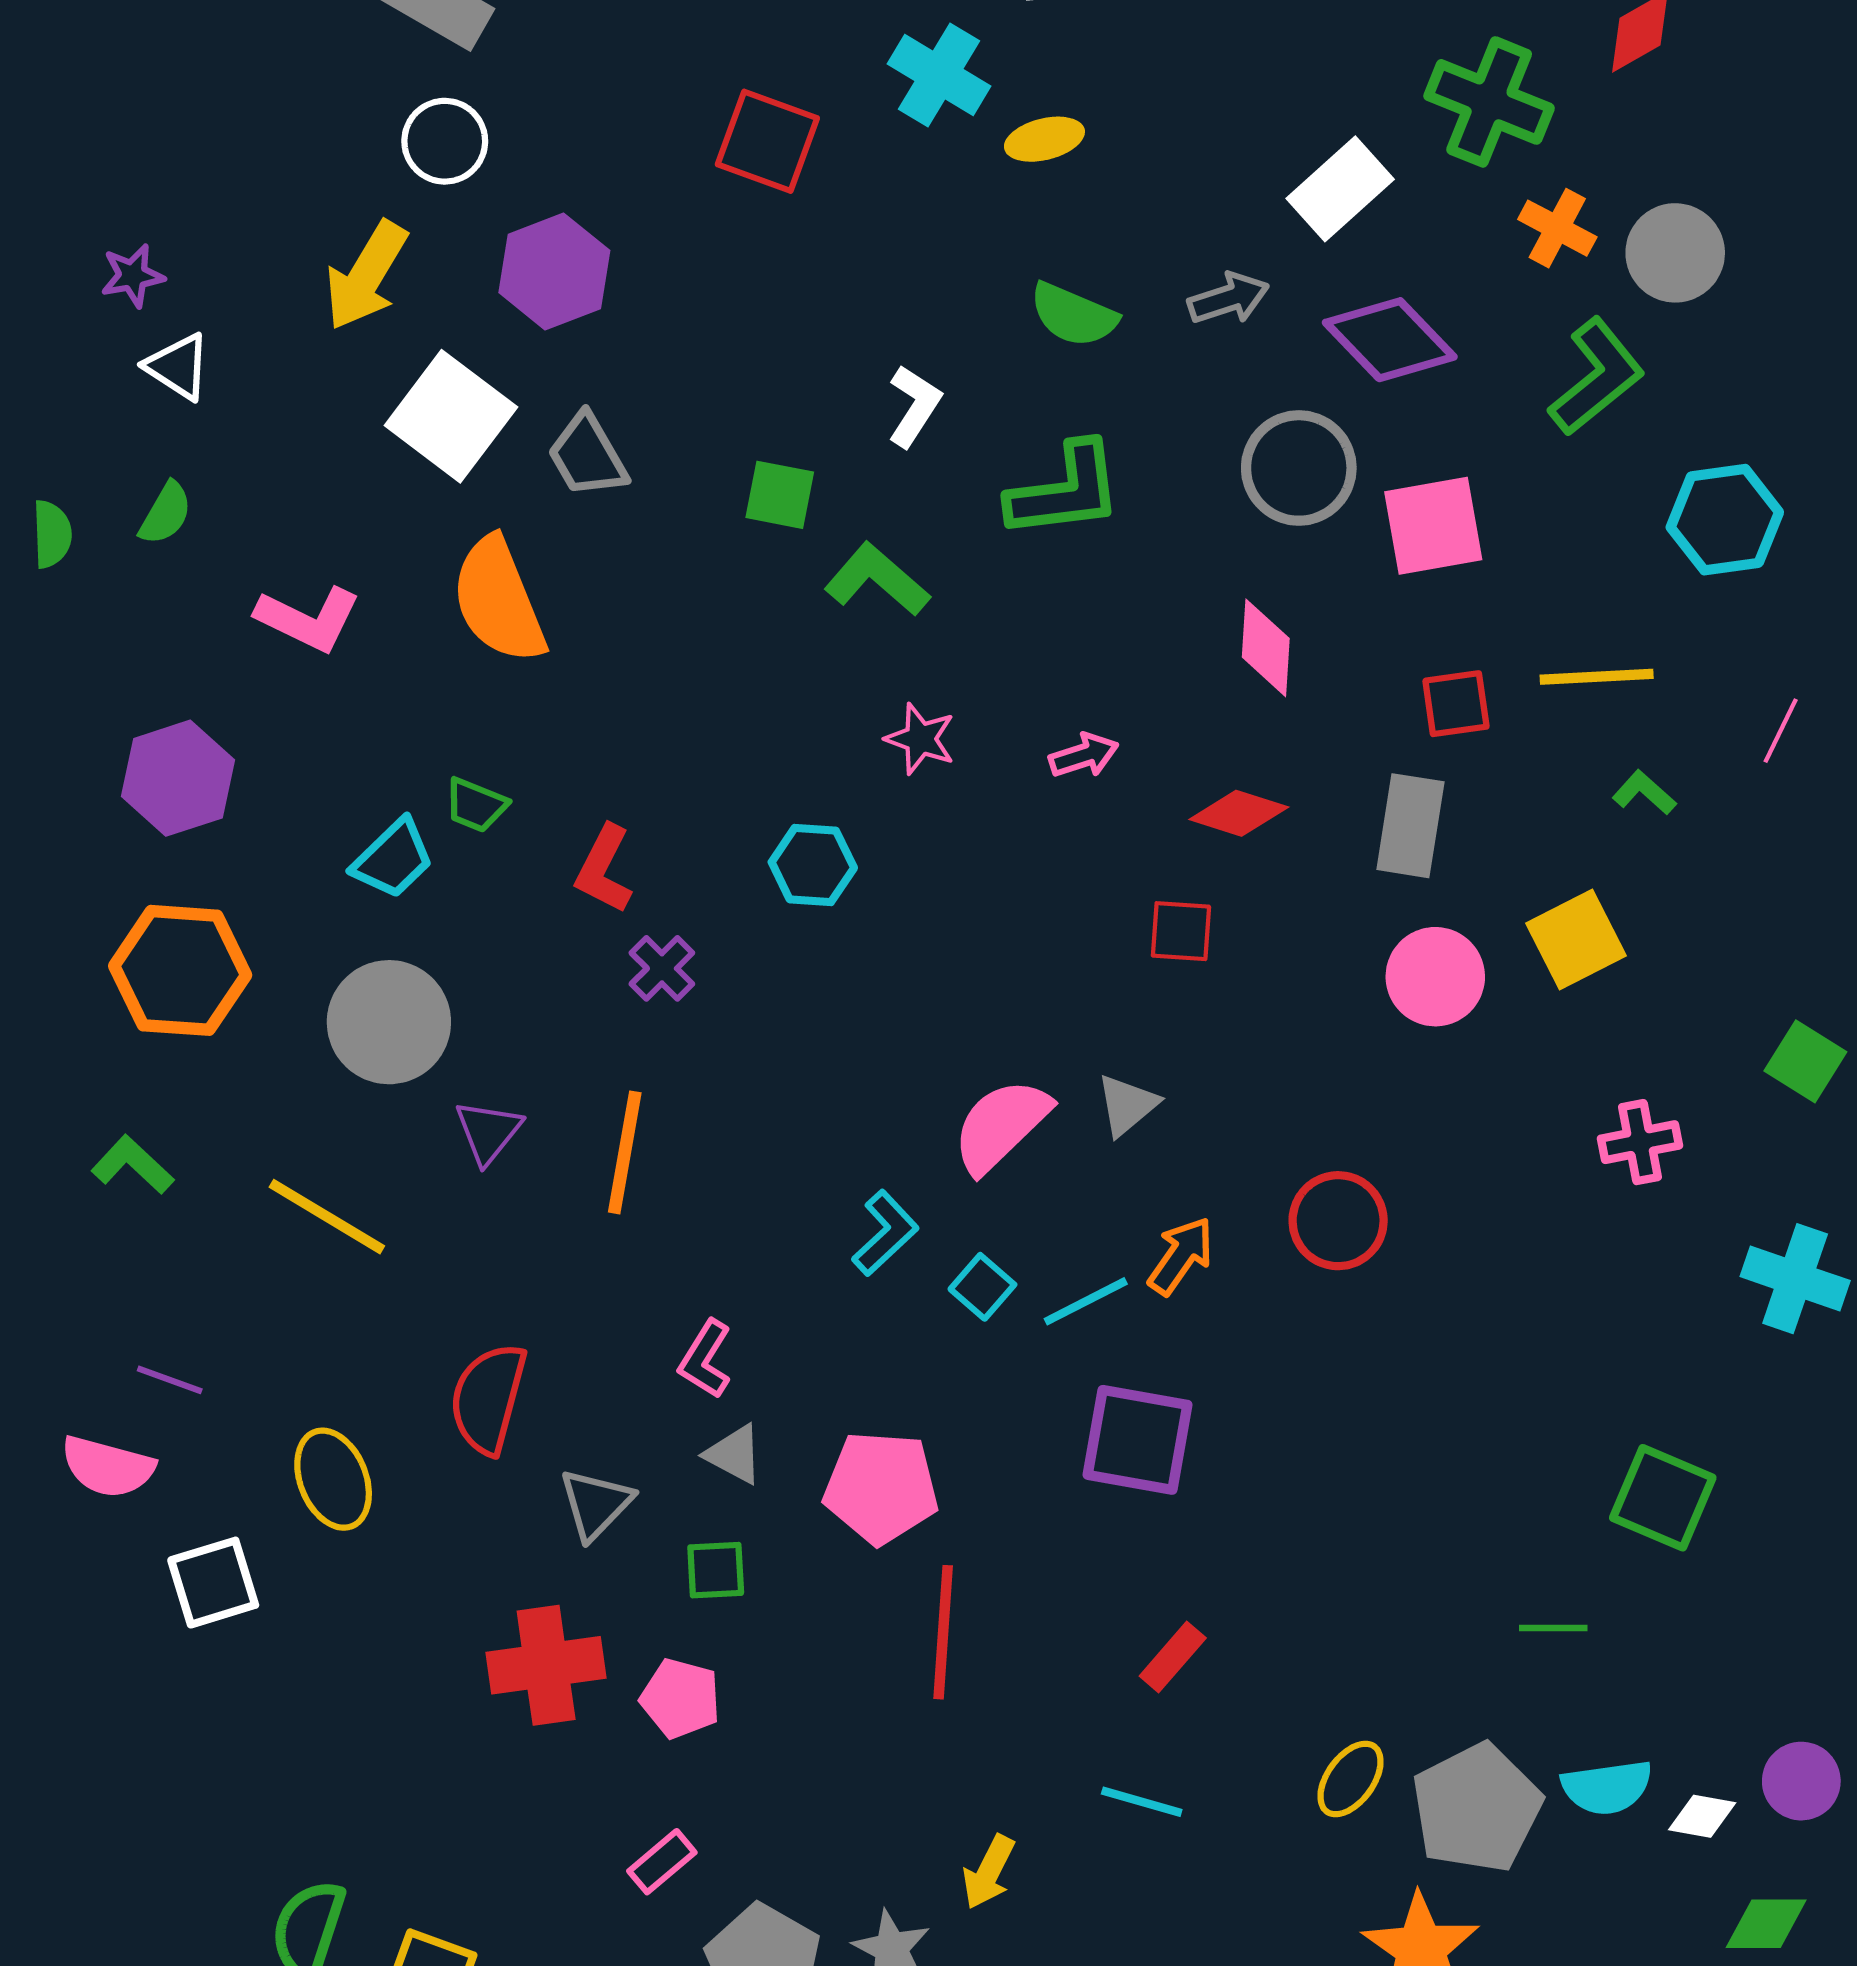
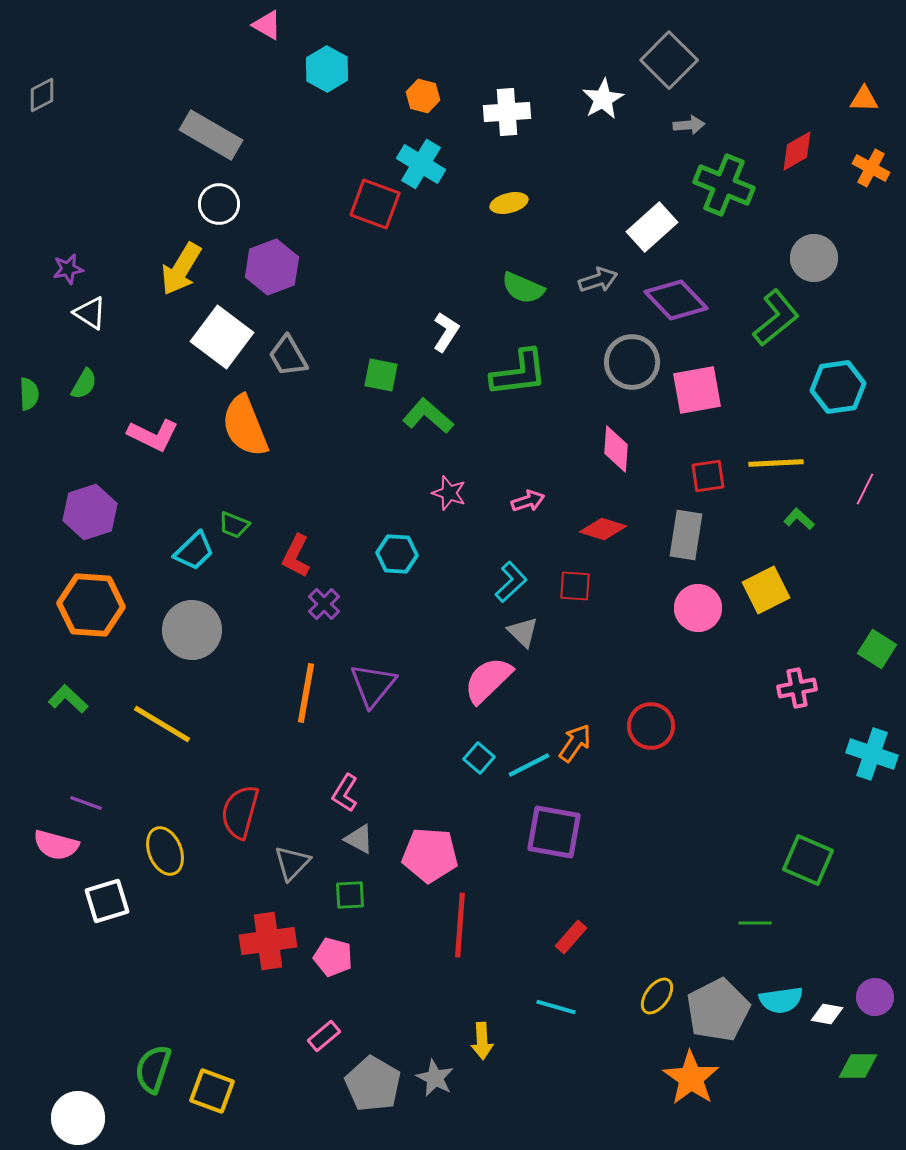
cyan cross: (939, 75) -> (421, 164), moved
orange cross: (1557, 228) -> (871, 168), moved
gray triangle: (1127, 1105) -> (523, 632), moved, turned -36
purple triangle: (488, 1132) -> (373, 685), moved, size x1.4
cyan L-shape: (885, 1233) -> (511, 582), moved
yellow arrow: (989, 1872) -> (482, 1041), turned -30

